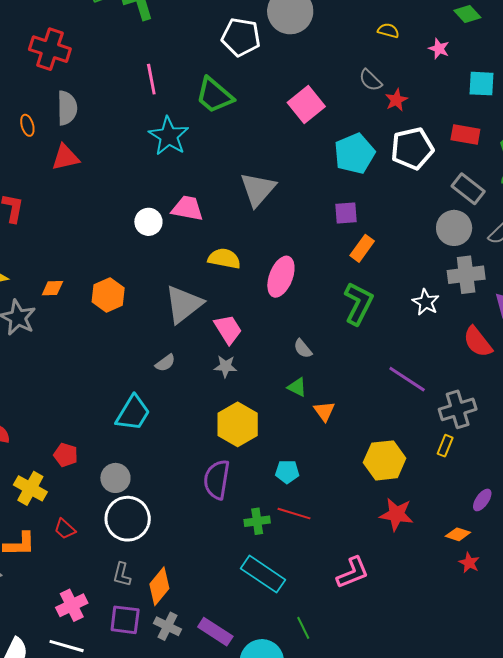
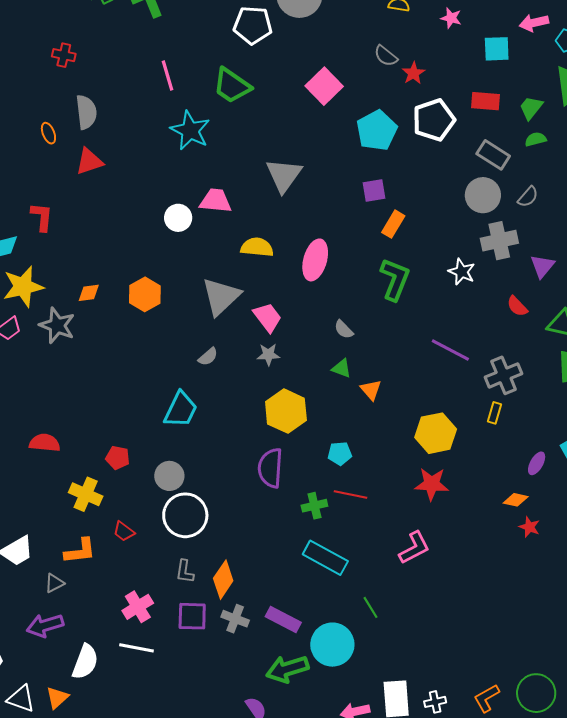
red cross: (50, 49) -> (64, 55), size x0.6
red semicircle: (478, 342) -> (517, 306), size x0.7
red star: (396, 514) -> (432, 484), moved

